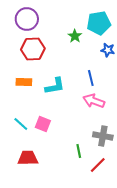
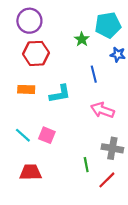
blue line: (91, 78) -> (94, 74), moved

